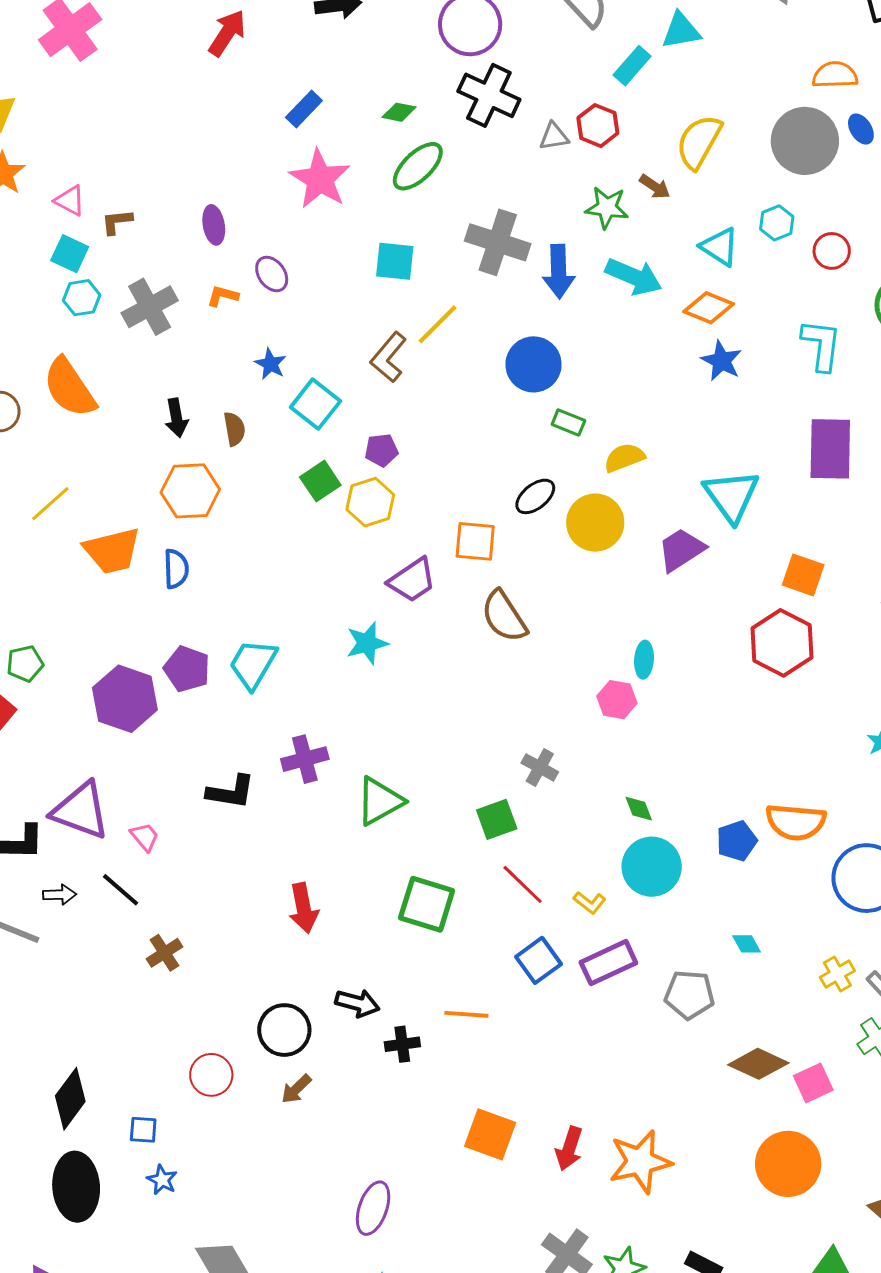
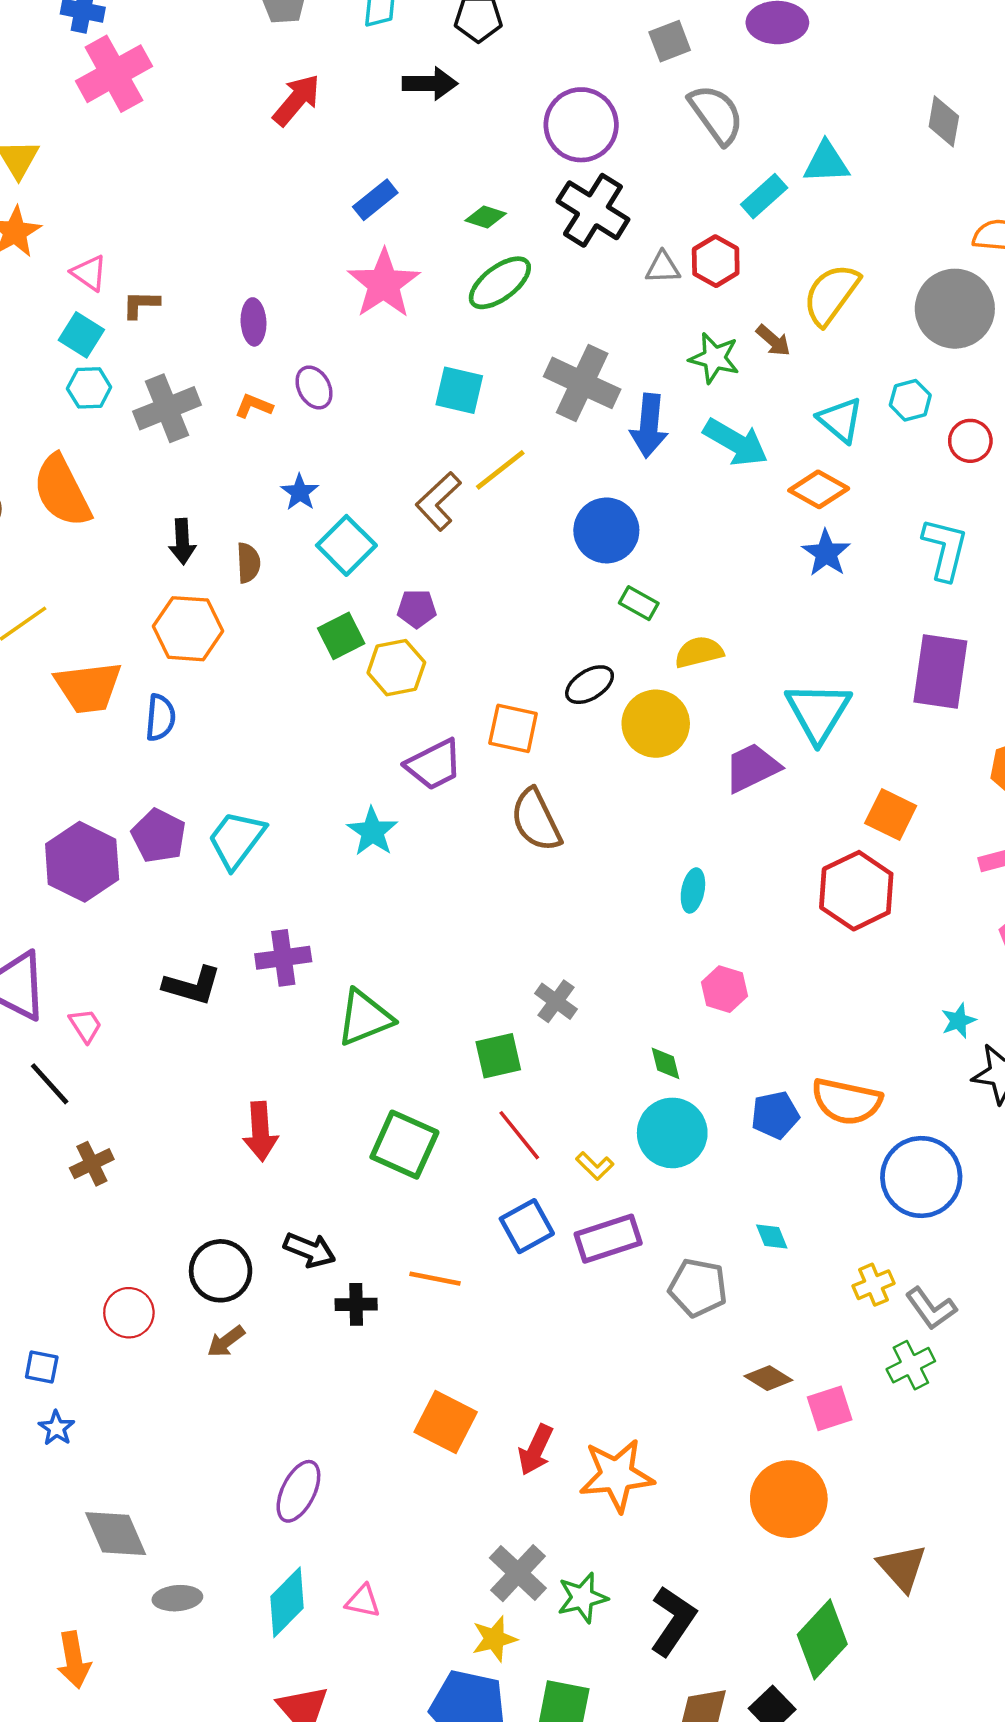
cyan star: (367, 643) -> (372, 832), turned -30
pink hexagon: (617, 700) -> (724, 989), moved
brown diamond: (758, 1064) -> (768, 1378), size x0.7

